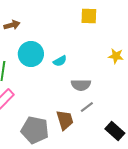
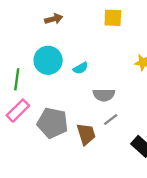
brown arrow: (12, 25) -> (54, 19), moved
gray pentagon: (35, 130) -> (53, 123), moved

